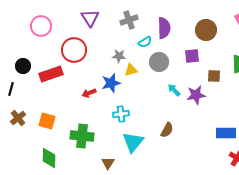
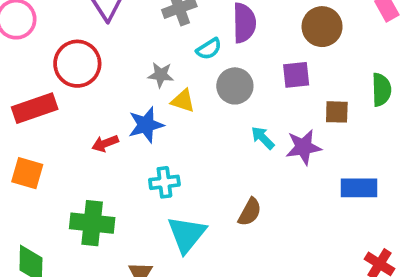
yellow triangle: (131, 70) -> (183, 101), turned 32
orange square: (47, 121) -> (27, 173), moved
blue rectangle: (226, 133) -> (359, 188), moved

